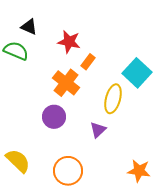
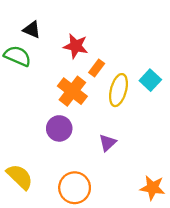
cyan square: (137, 73) -> (150, 80), size x0.7
yellow ellipse: (113, 99) -> (118, 90), moved

